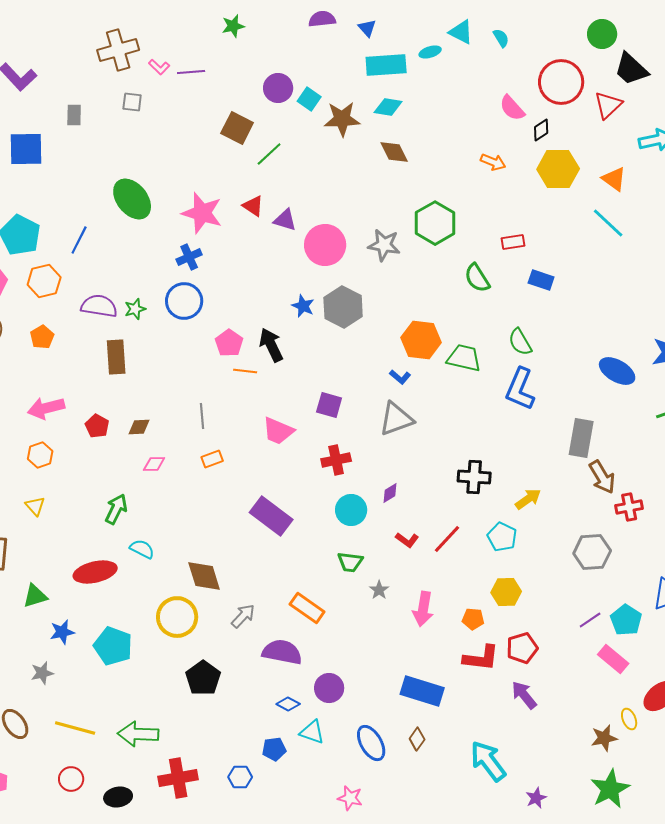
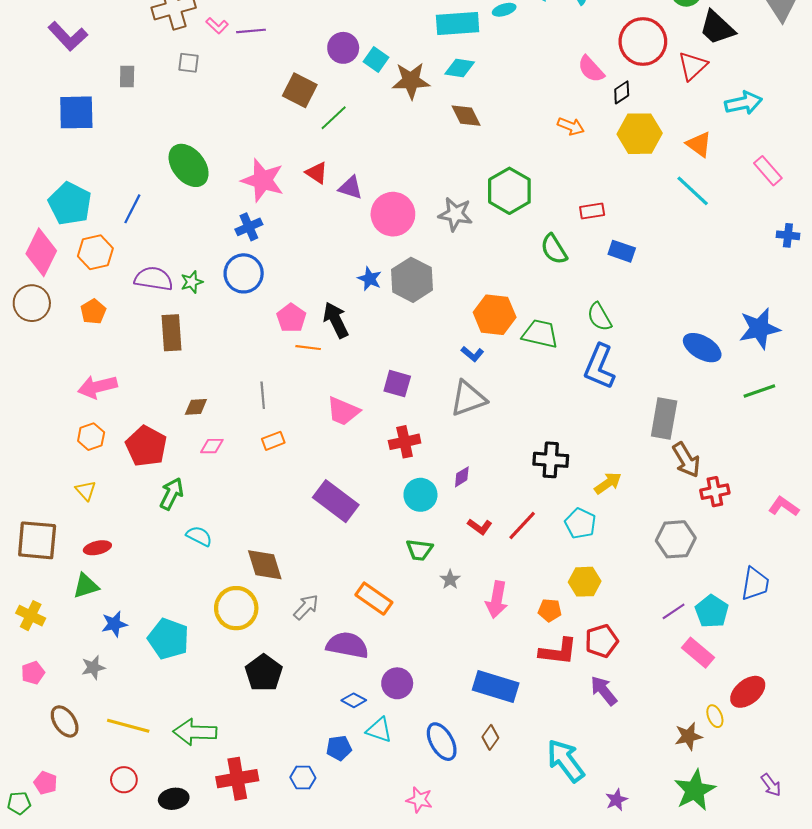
red pentagon: (97, 426) -> (146, 446), moved, size x1.6
red ellipse: (95, 572) -> (97, 548), moved, size x0.6

